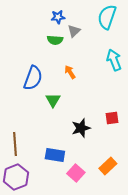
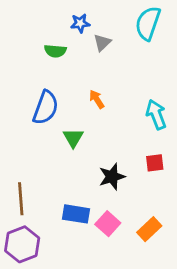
green semicircle: (55, 40) -> (55, 51), moved
cyan arrow: (114, 60) -> (156, 114), moved
pink square: (76, 173) -> (108, 224), moved

